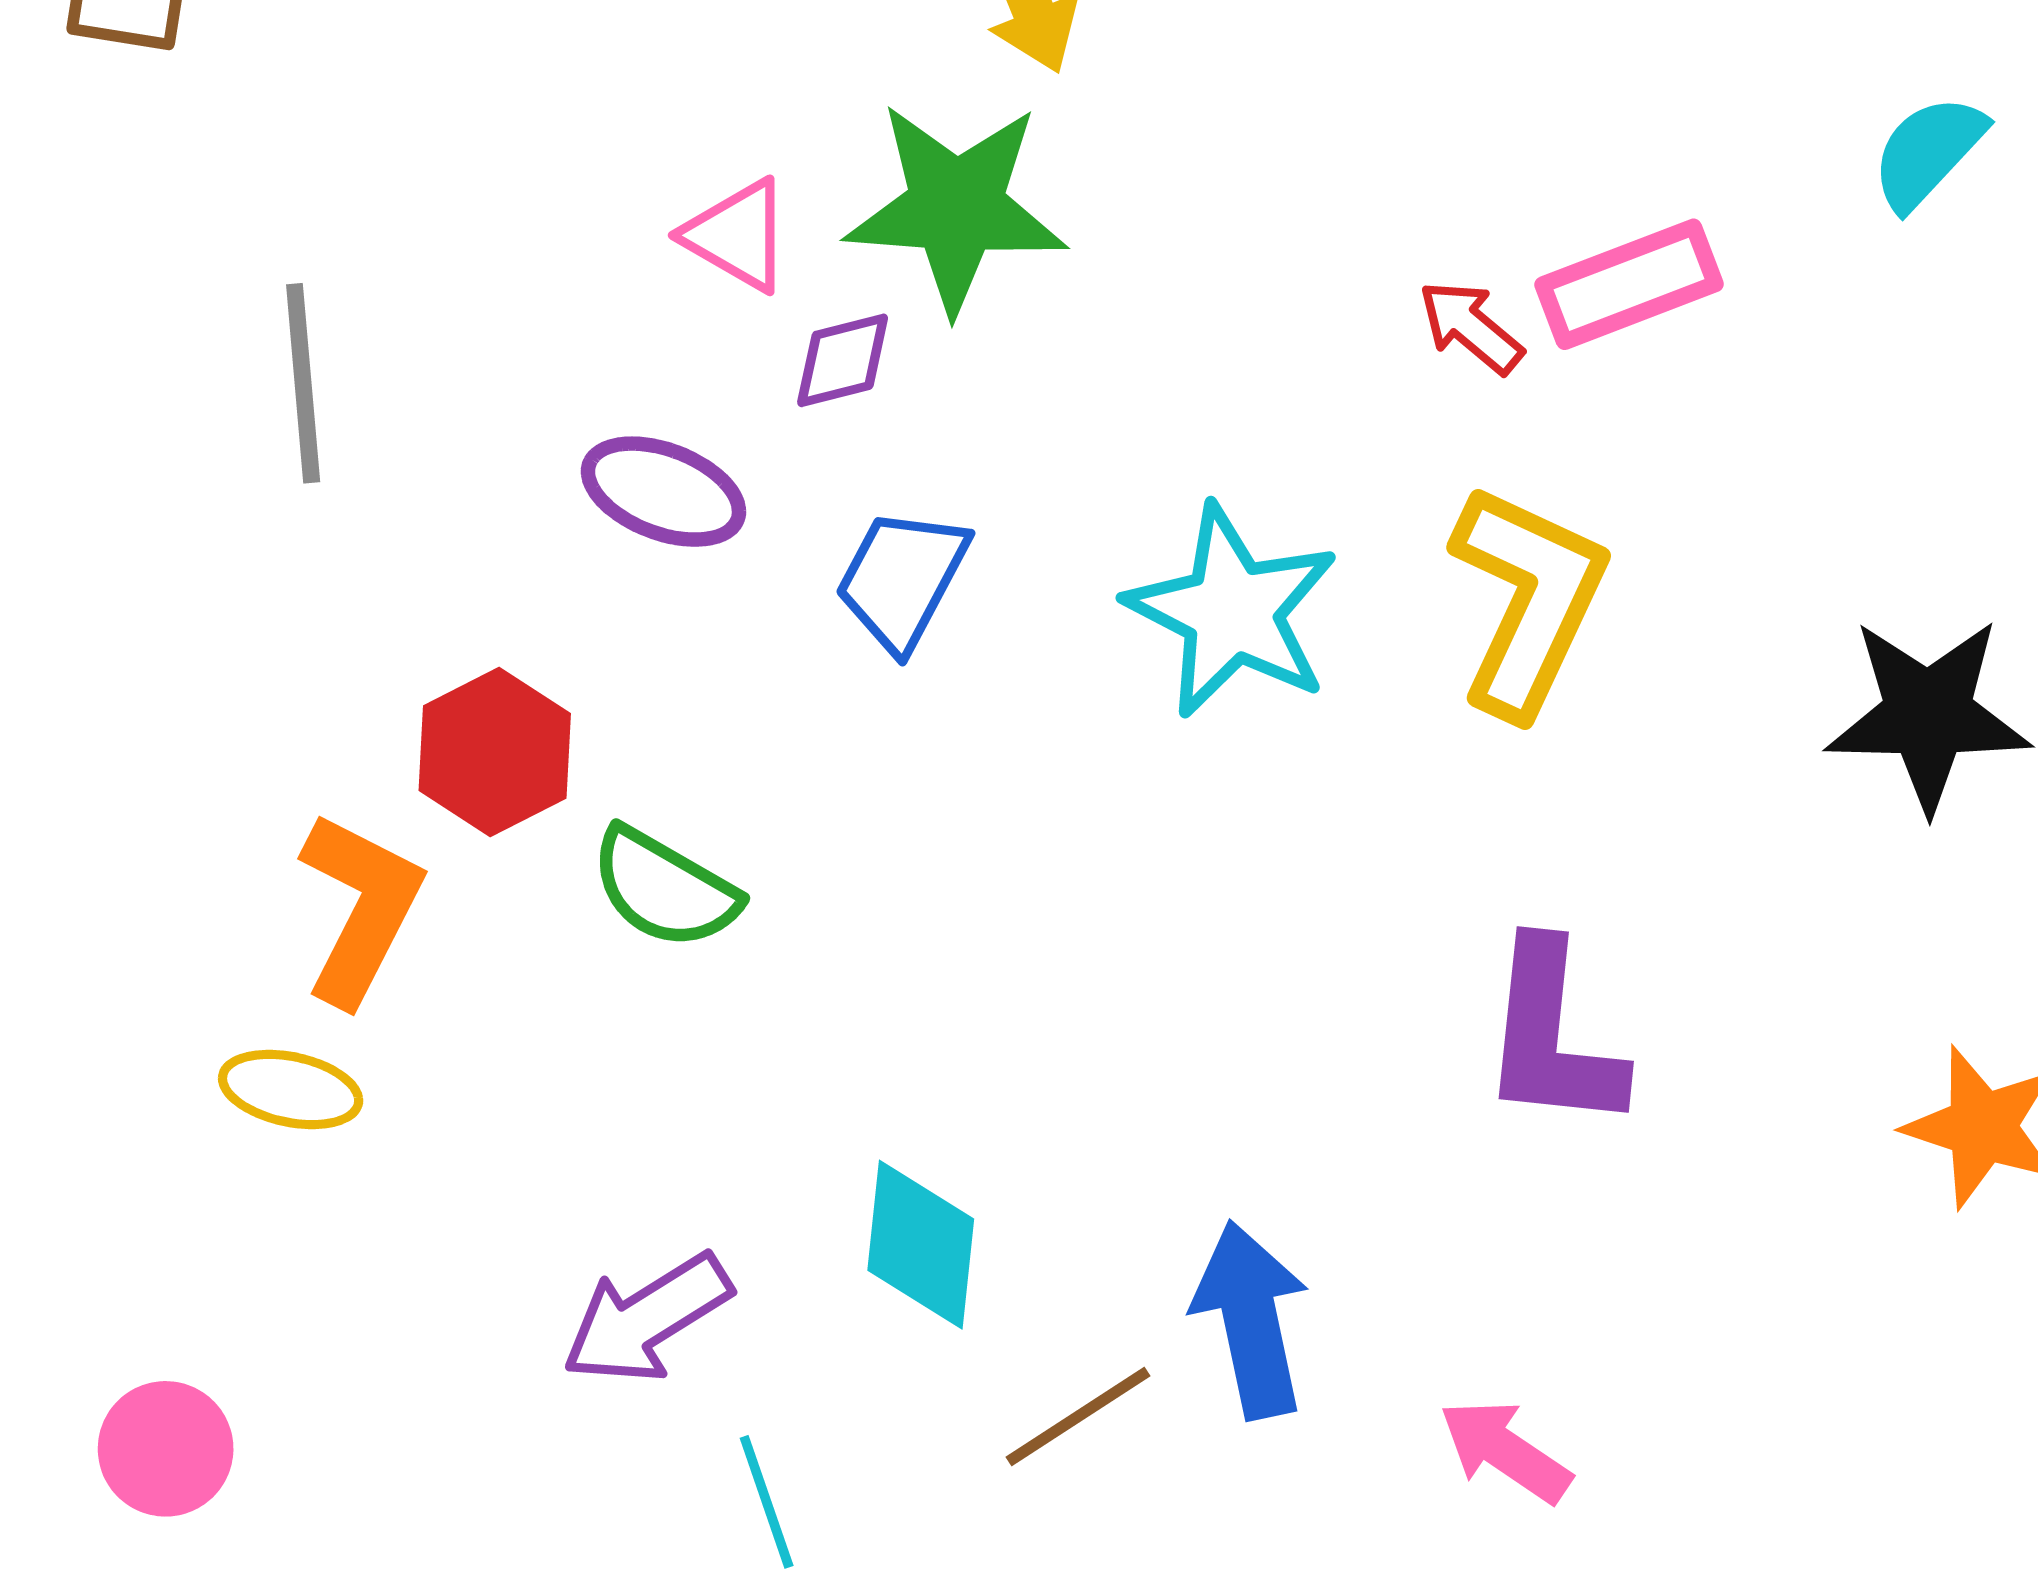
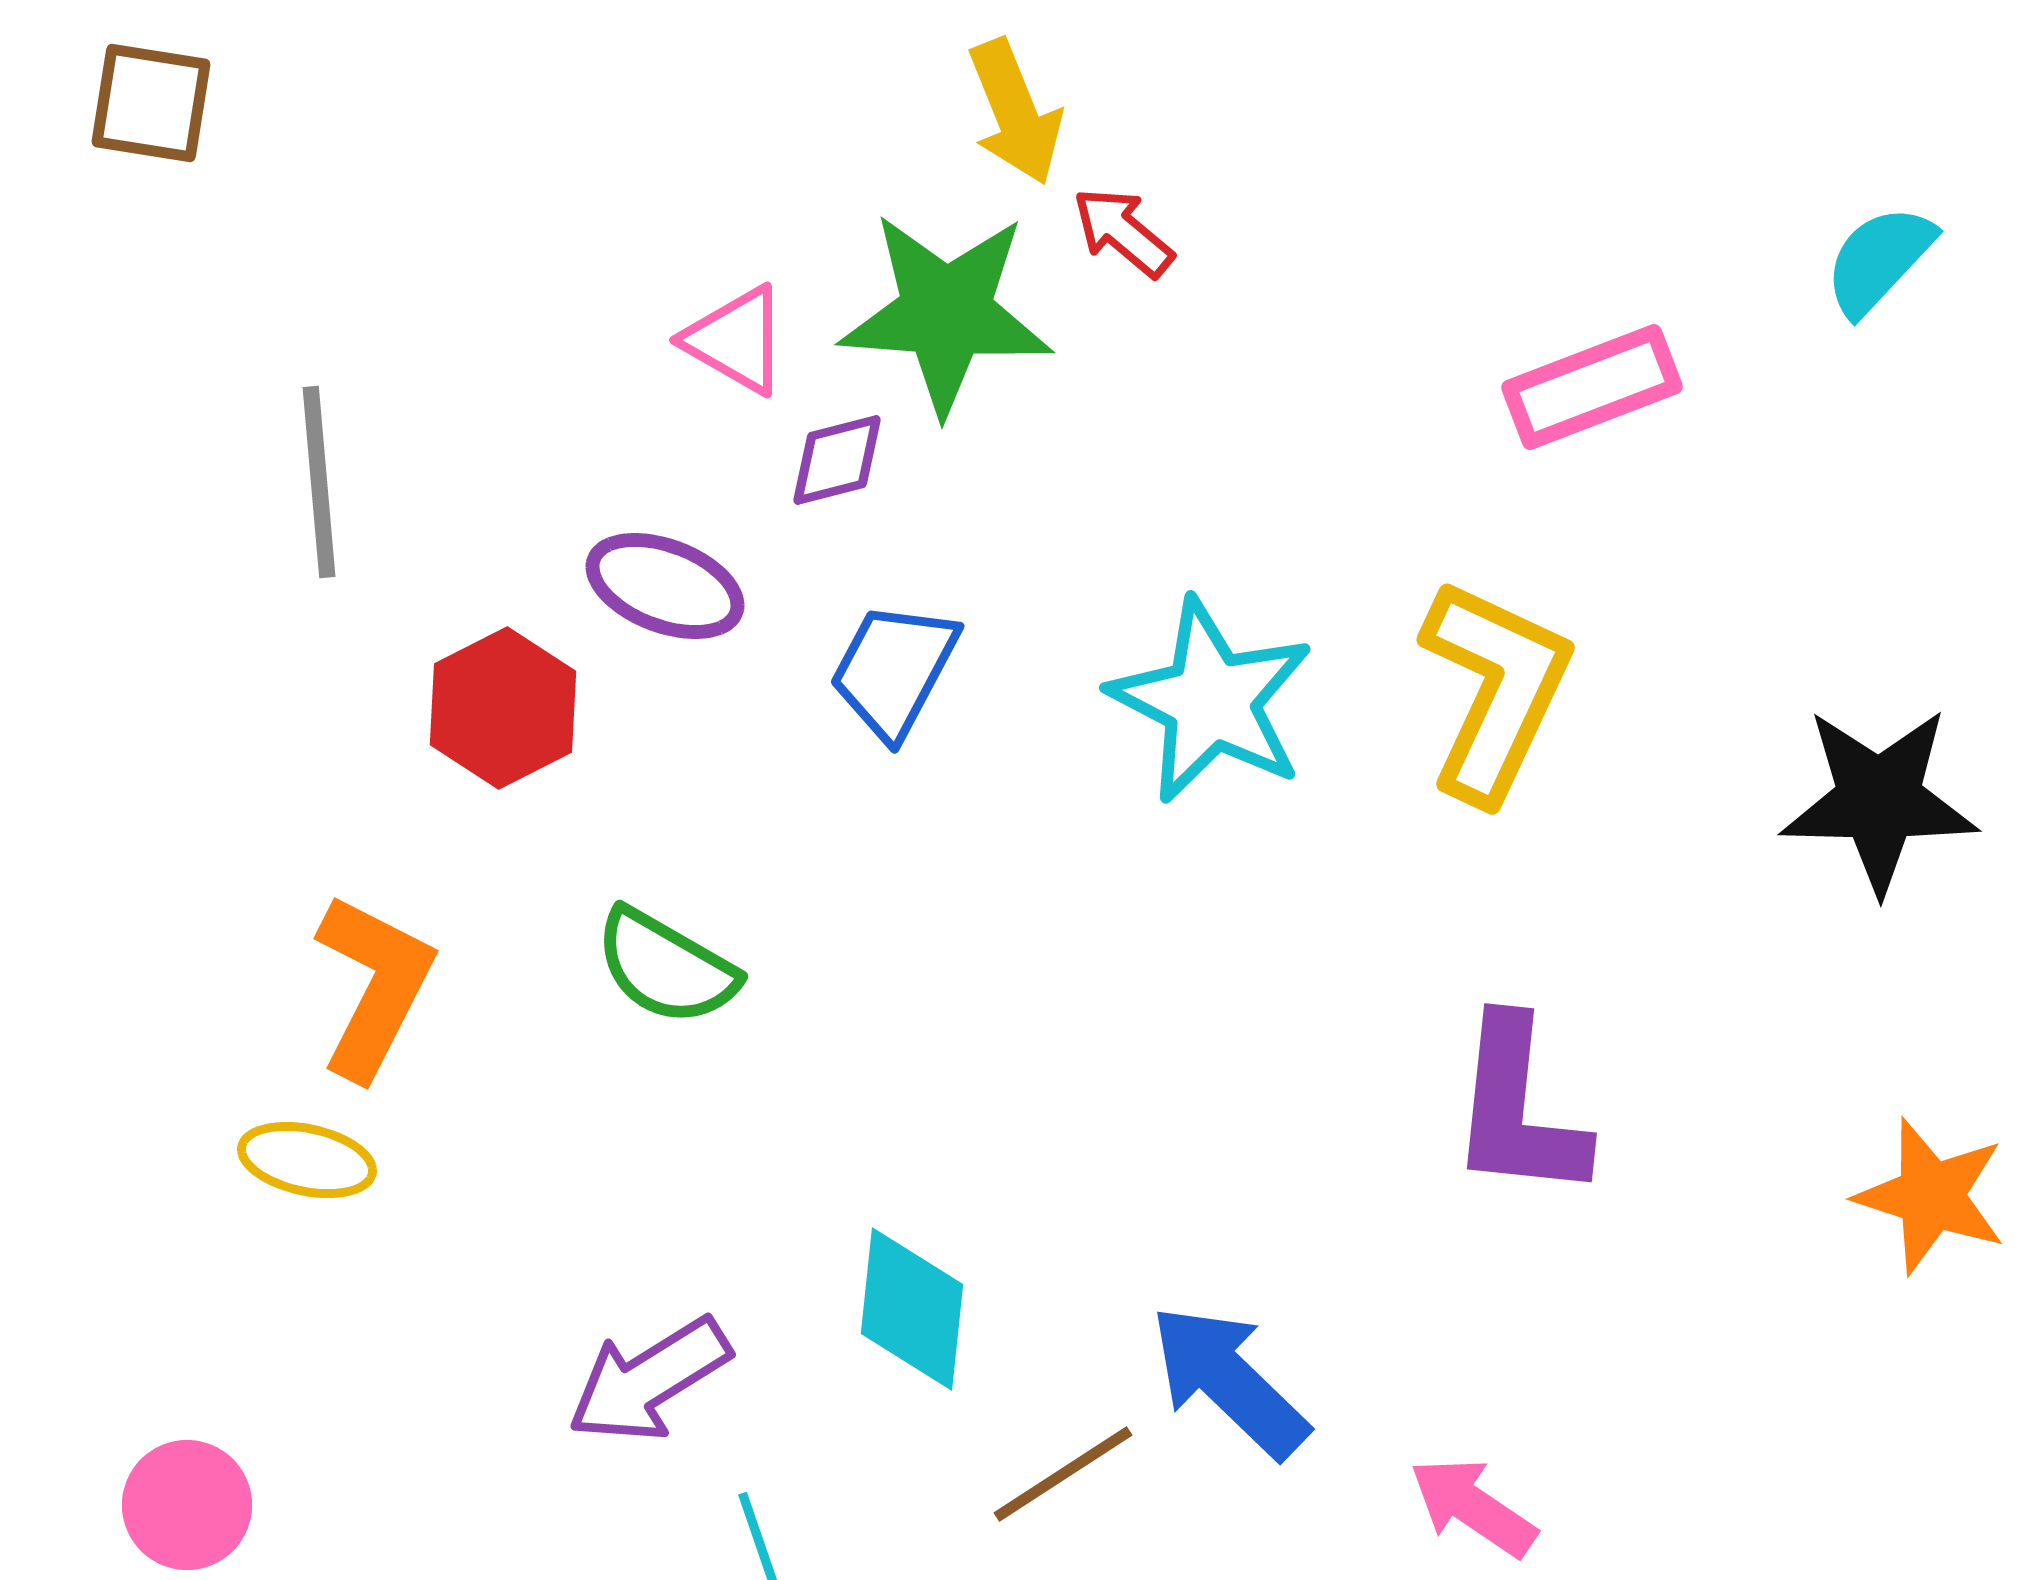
red arrow: (1471, 327) -> (1123, 232), moved
red hexagon: (495, 752) -> (503, 708), moved
blue arrow: (1251, 1320) -> (1229, 1381), turned -34

